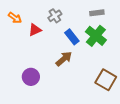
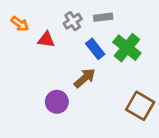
gray rectangle: (97, 13) -> (103, 17), moved
red triangle: (35, 30) -> (46, 40), turned 32
purple circle: (31, 77) -> (57, 102), moved

